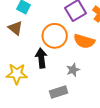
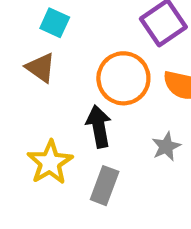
yellow star: (17, 74) -> (50, 162), turned -30
gray rectangle: (59, 92) -> (105, 186), moved, turned -48

